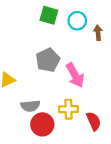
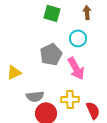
cyan circle: (77, 21) -> (78, 38), moved
brown arrow: (98, 33) -> (87, 12), moved

